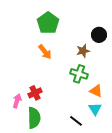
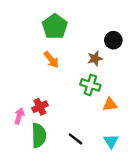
orange triangle: (96, 91) -> (110, 104), turned -32
cyan triangle: (95, 109) -> (111, 141), moved
black line: (76, 121) -> (75, 139), moved

